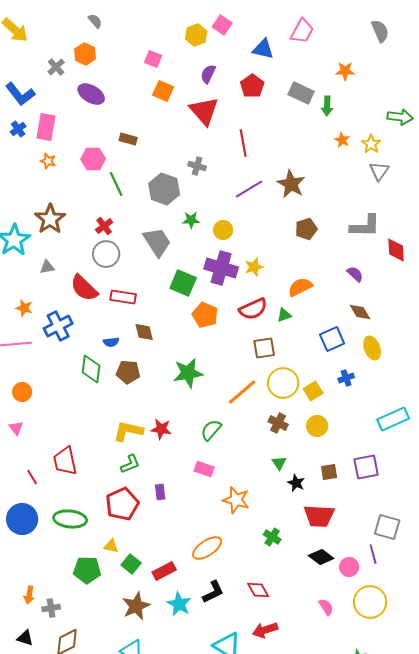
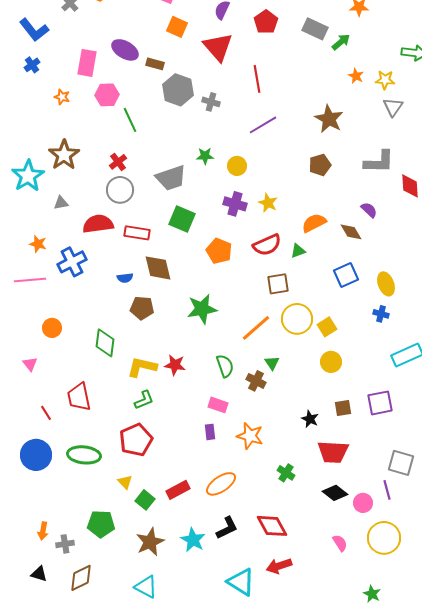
purple ellipse: (91, 94) -> (125, 50), moved
green arrow: (327, 106) -> (341, 42), turned -132
pink rectangle: (46, 127) -> (87, 63), moved
brown rectangle: (128, 139) -> (155, 64), moved
yellow star: (371, 144) -> (385, 80), turned -30
brown star: (291, 184) -> (329, 119), moved
gray hexagon: (164, 189) -> (178, 90), moved
gray trapezoid: (157, 242) -> (171, 178), turned 104
yellow star: (254, 267) -> (268, 203), turned -30
purple cross: (221, 268) -> (235, 204), size x0.7
green square: (183, 283) -> (182, 219), moved
red semicircle: (84, 288) -> (98, 224), turned 128
brown diamond: (360, 312) -> (351, 232), moved
brown diamond: (144, 332) -> (158, 268), size x1.4
green diamond: (91, 369) -> (105, 343), moved
blue cross: (346, 378) -> (381, 314), moved, turned 35
orange circle: (22, 392) -> (52, 328), moved
brown cross: (278, 423) -> (256, 381), moved
green semicircle: (211, 430) -> (225, 366), turned 120
green triangle: (279, 463) -> (272, 363), moved
purple rectangle: (160, 492) -> (210, 432), moved
yellow triangle: (111, 546) -> (125, 482), turned 35
green pentagon: (87, 570) -> (101, 524), moved
red rectangle: (164, 571) -> (178, 490), moved
red diamond: (258, 590) -> (272, 526), size x1.4

